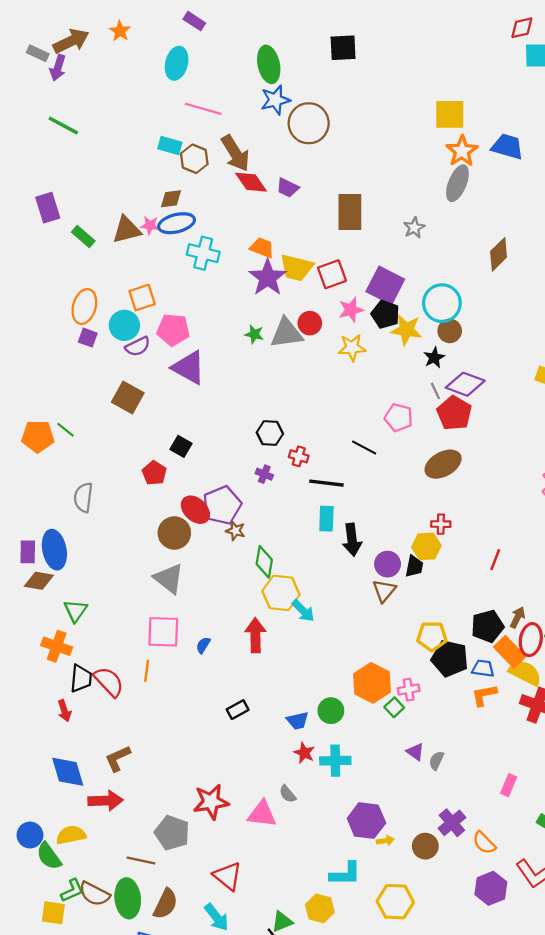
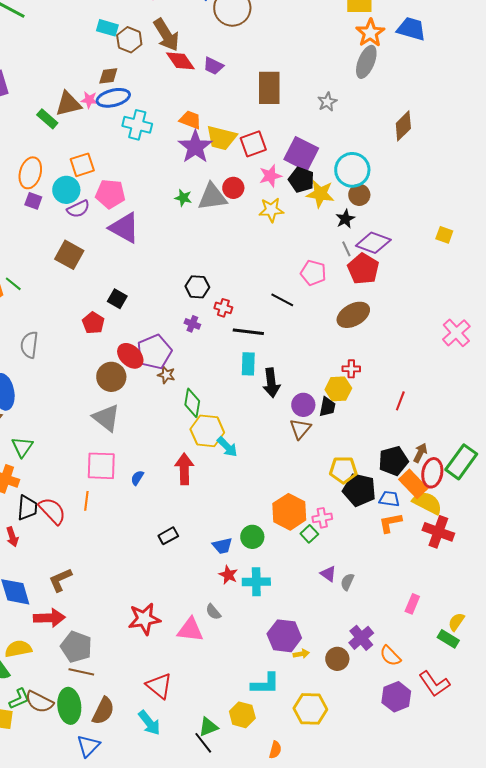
green rectangle: (83, 237) -> (47, 119), moved
gray pentagon: (172, 833) -> (76, 647), moved

